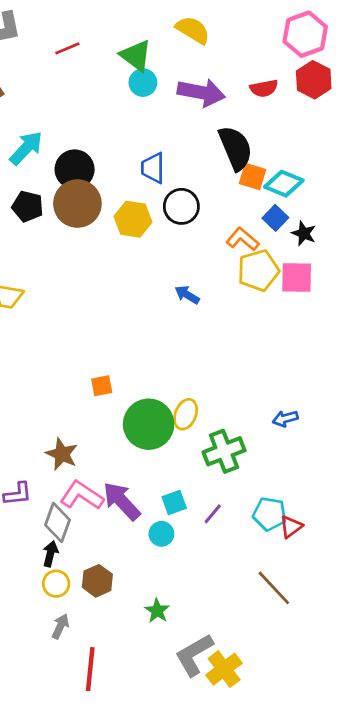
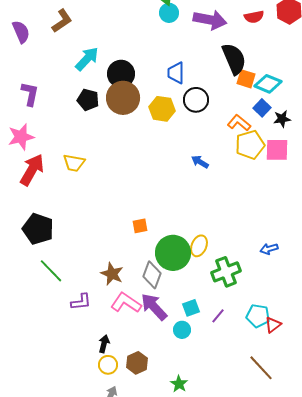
black star: (304, 233) -> (282, 119), turned -30
gray diamond: (58, 522) -> (152, 275), moved

